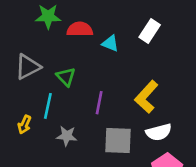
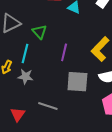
gray star: (67, 136) -> (26, 77), moved

